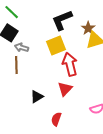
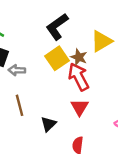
brown star: (88, 28) -> (79, 57), moved
brown line: (16, 65) -> (19, 105), moved

